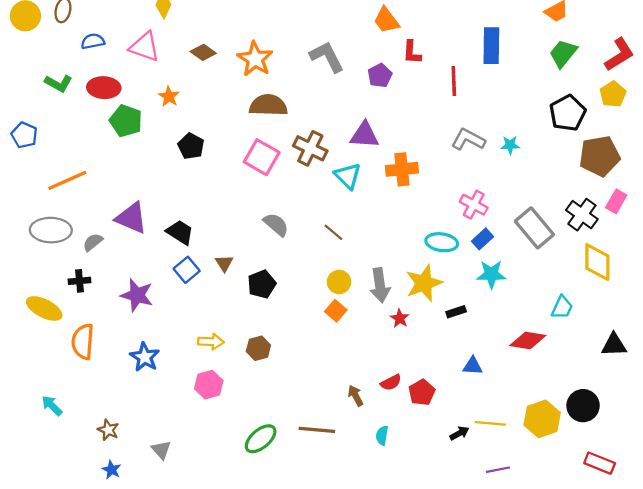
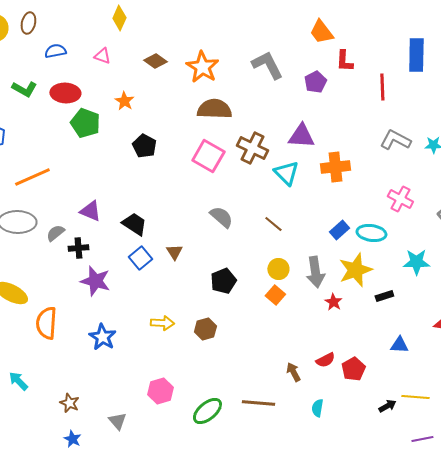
pink triangle: (145, 47) -> (102, 56), size x0.6
purple triangle: (131, 218) -> (90, 211), size x0.7
blue rectangle: (483, 239) -> (339, 230), moved
black cross: (80, 281) -> (78, 248), moved
black pentagon: (262, 284) -> (223, 281), moved
pink hexagon: (209, 385) -> (160, 391), moved

